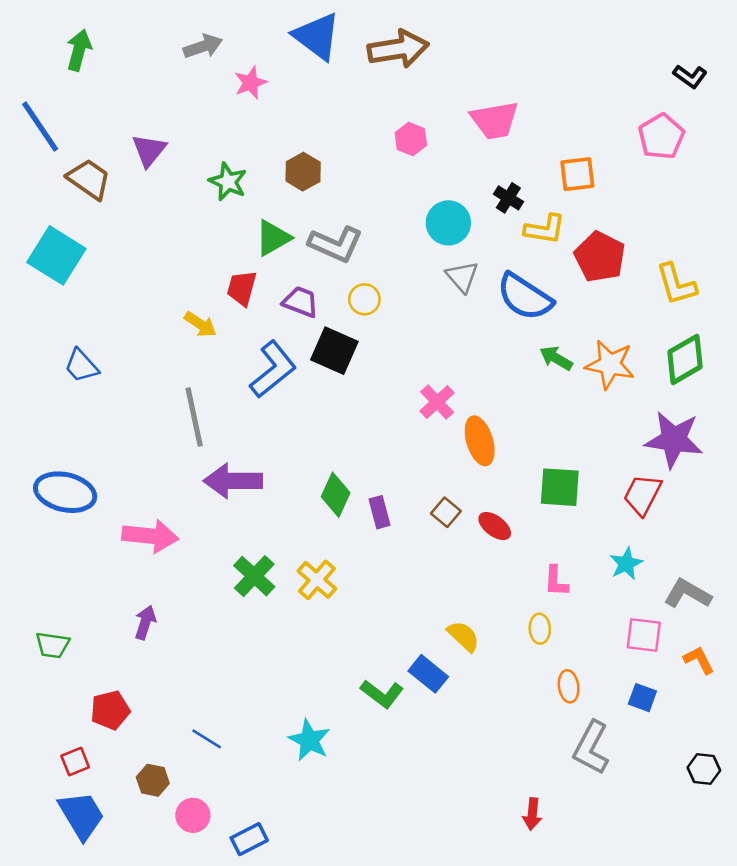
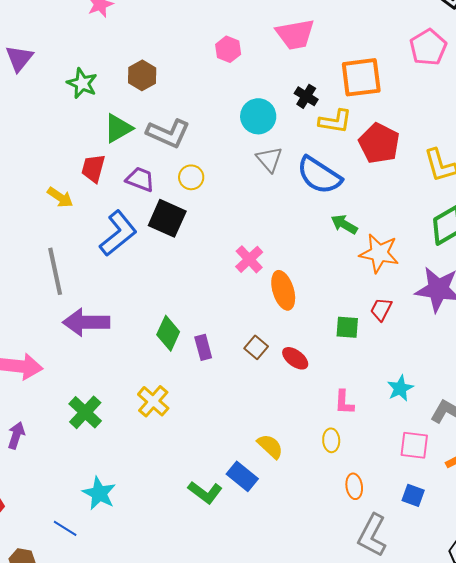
orange square: (577, 174) -> (361, 77), size x1.4
orange star: (610, 364) -> (379, 253), moved
green square: (560, 487) -> (347, 327), size x0.7
red trapezoid: (642, 495) -> (381, 309), moved, size x0.7
green cross: (254, 576) -> (85, 412), moved
cyan star: (309, 740) -> (99, 493), moved

